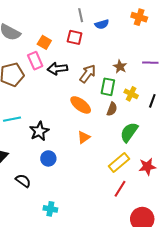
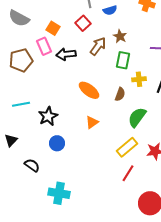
red square: (75, 37) -> (83, 23), turned 35
brown star: (120, 67) -> (120, 36), moved
brown arrow: (88, 74) -> (98, 46), moved
green rectangle: (108, 87) -> (123, 60), moved
yellow cross: (131, 94) -> (139, 79), turned -32
cyan cross: (50, 209) -> (59, 193), size x1.5

